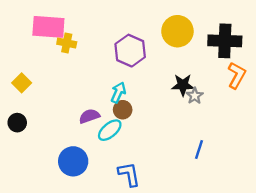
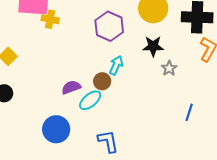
black star: (183, 85) -> (153, 46), moved
cyan arrow: (118, 92) -> (116, 65), moved
blue line: (199, 150) -> (189, 112), moved

